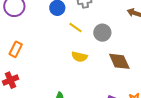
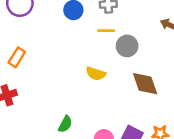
yellow line: (76, 28) -> (106, 31), moved, turned -40

